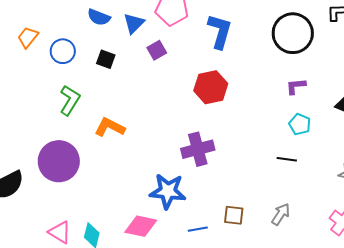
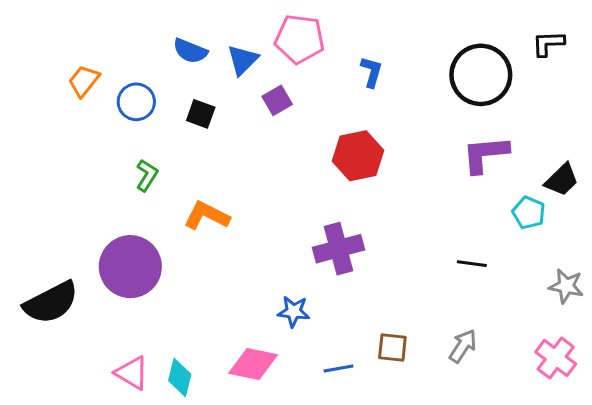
blue L-shape: (220, 31) -> (371, 72), size x0.6
purple L-shape: (296, 86) -> (485, 154), size x1.6
green L-shape: (70, 100) -> (147, 175), size x0.7
cyan pentagon: (300, 124) -> (529, 213), moved
blue star: (168, 191) -> (294, 312), size x0.6

